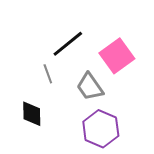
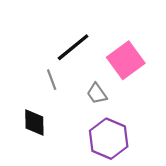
gray trapezoid: (90, 87) -> (97, 94), size x0.7

